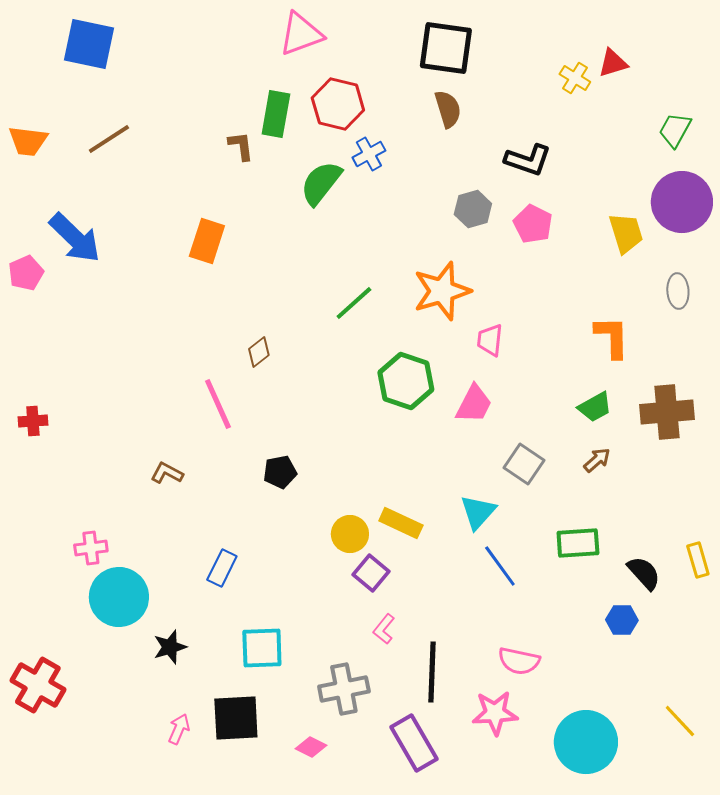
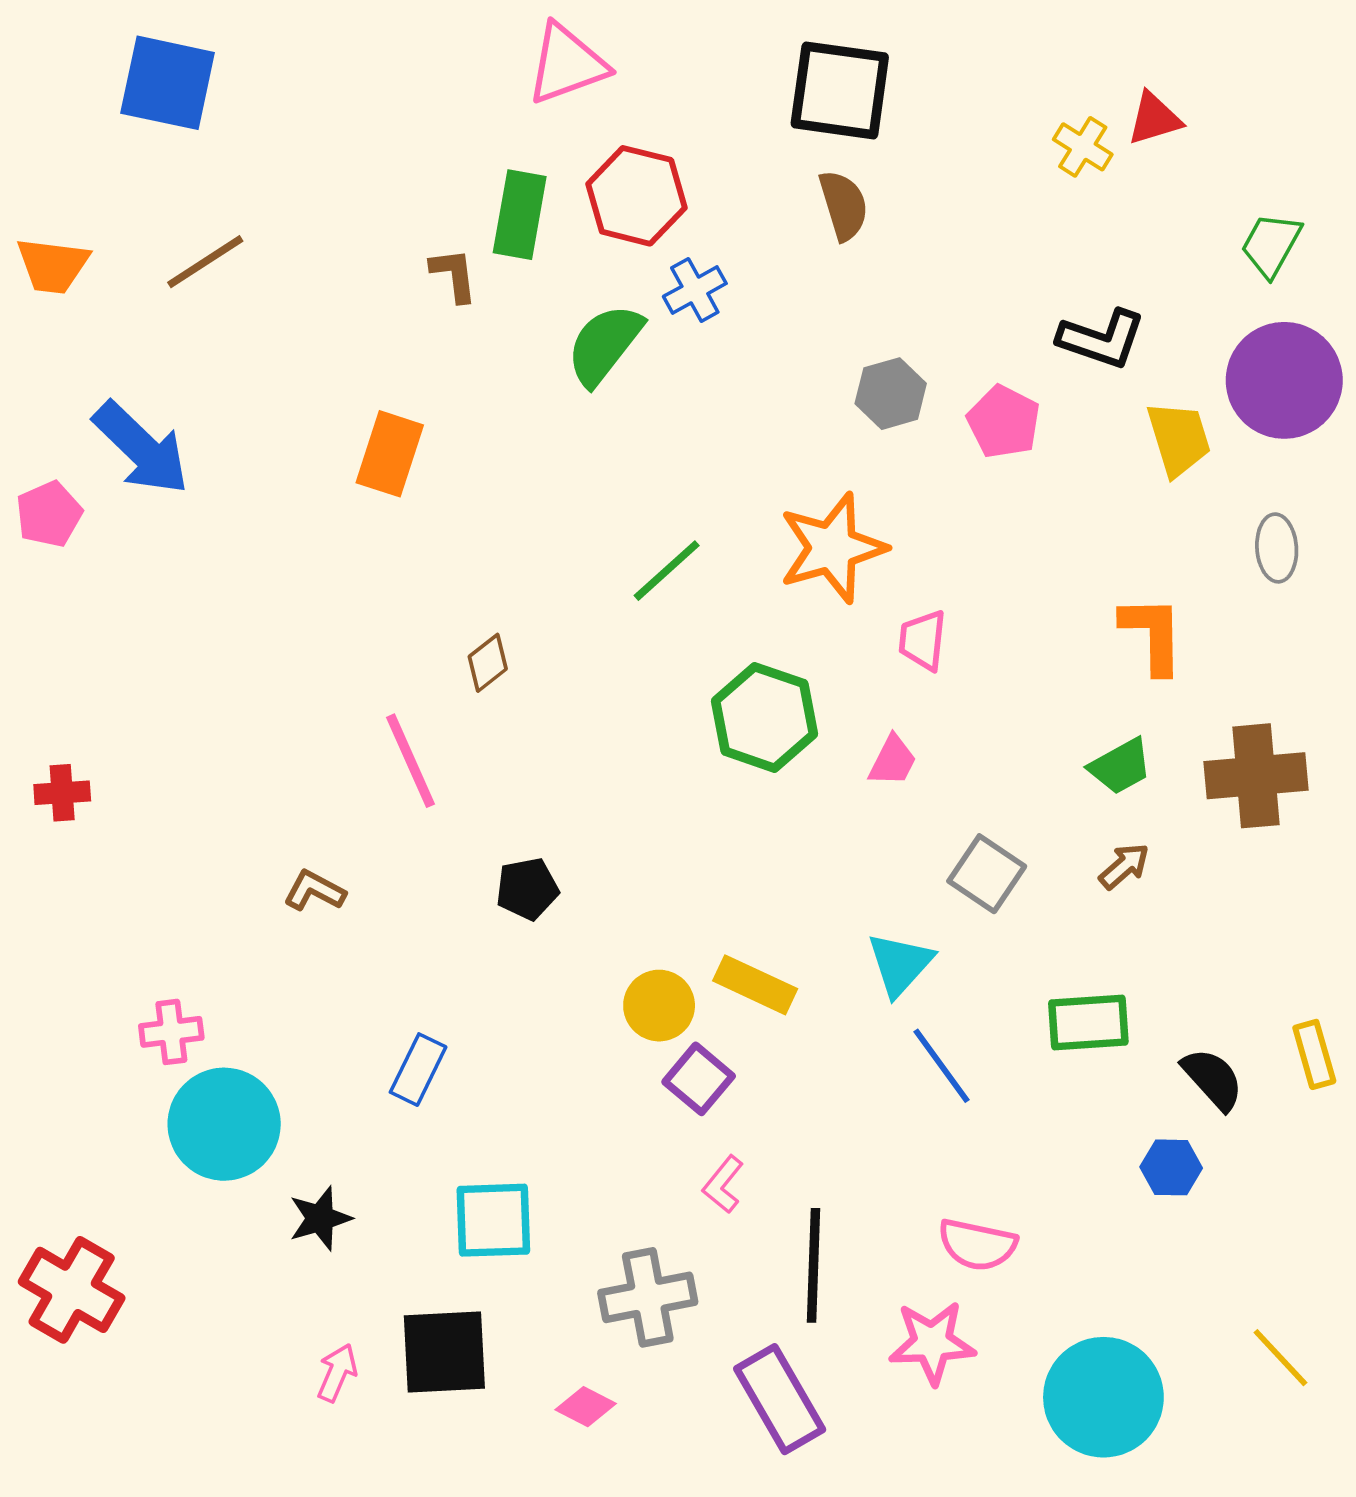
black L-shape: (528, 160) -> (1102, 339), moved
pink trapezoid: (474, 404) -> (893, 761), size x0.7

